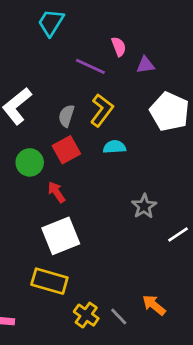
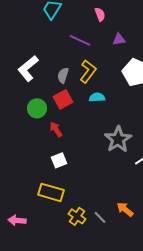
pink semicircle: (119, 47) -> (100, 14), moved
gray star: (144, 206) -> (118, 139), size x1.5
white square: (61, 236) -> (59, 160), size x0.6

